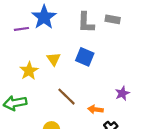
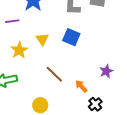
purple line: (21, 29) -> (12, 21), moved
orange arrow: (95, 109) -> (81, 86), turned 40

